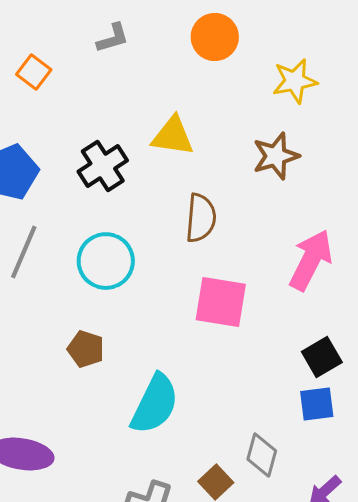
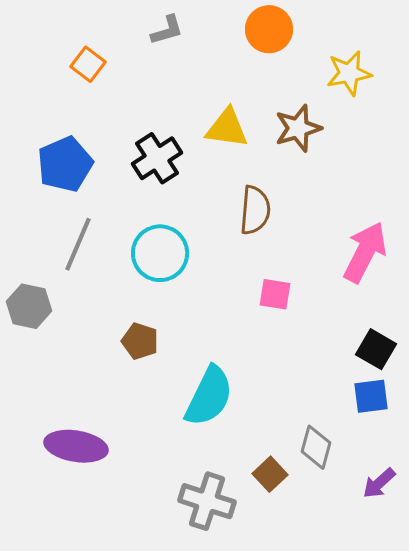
brown star: (276, 156) -> (298, 128), moved
pink square: (221, 302) -> (275, 294), size x0.6
black square: (322, 357) -> (376, 349), turned -30

